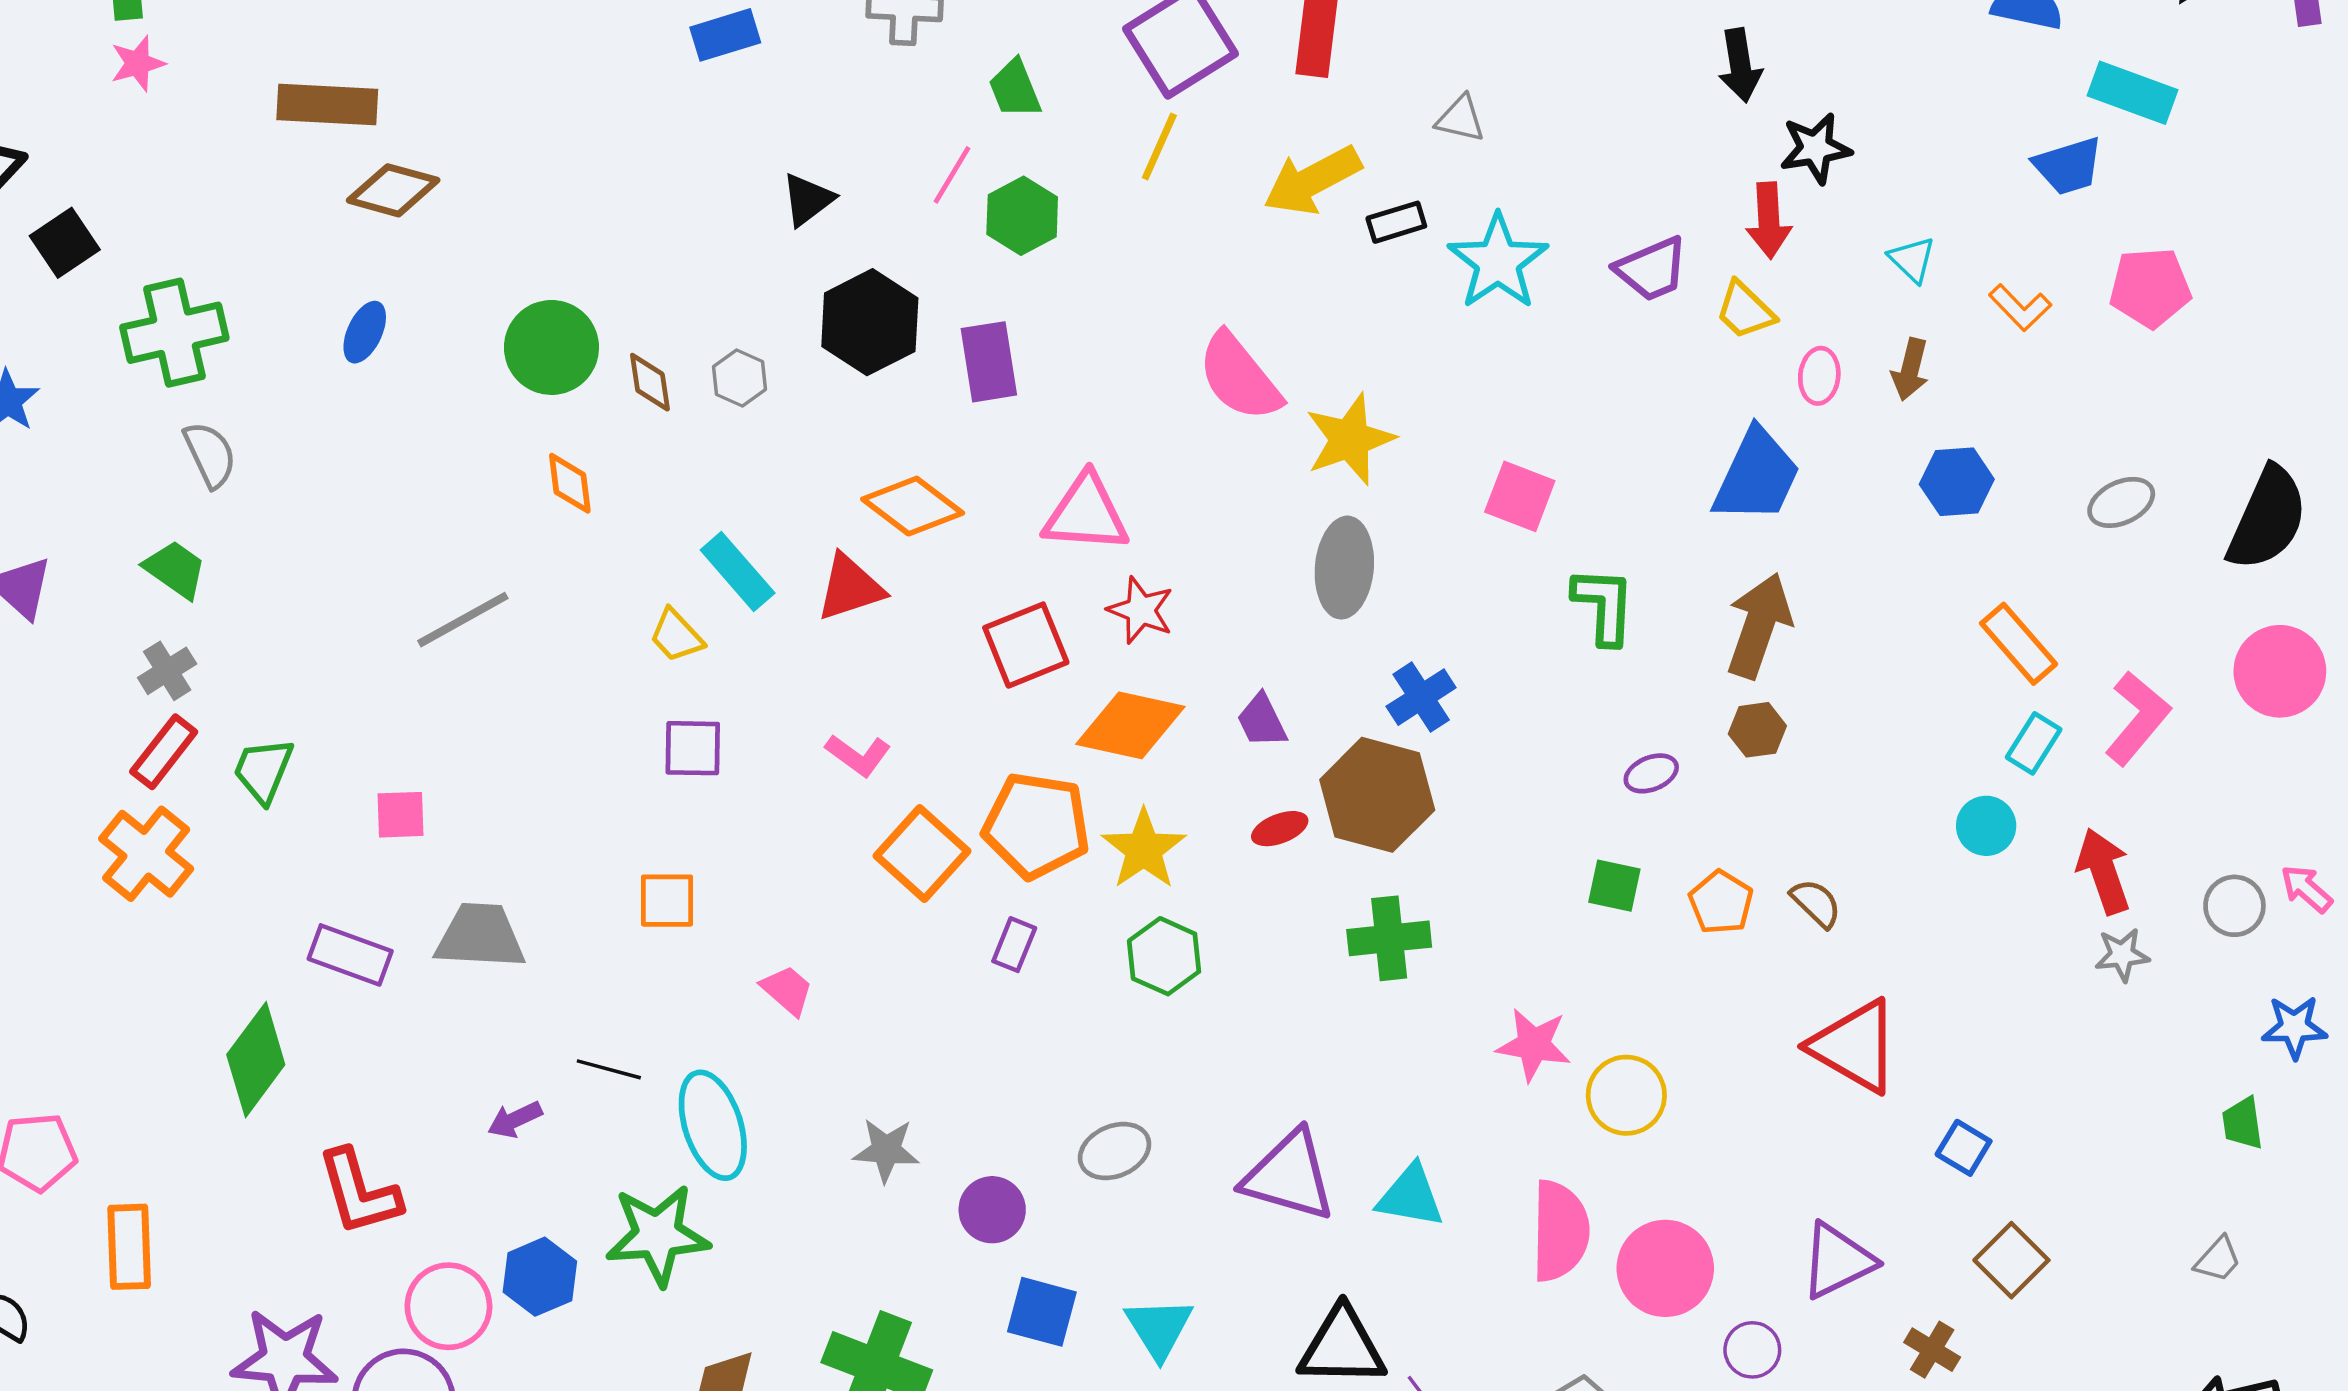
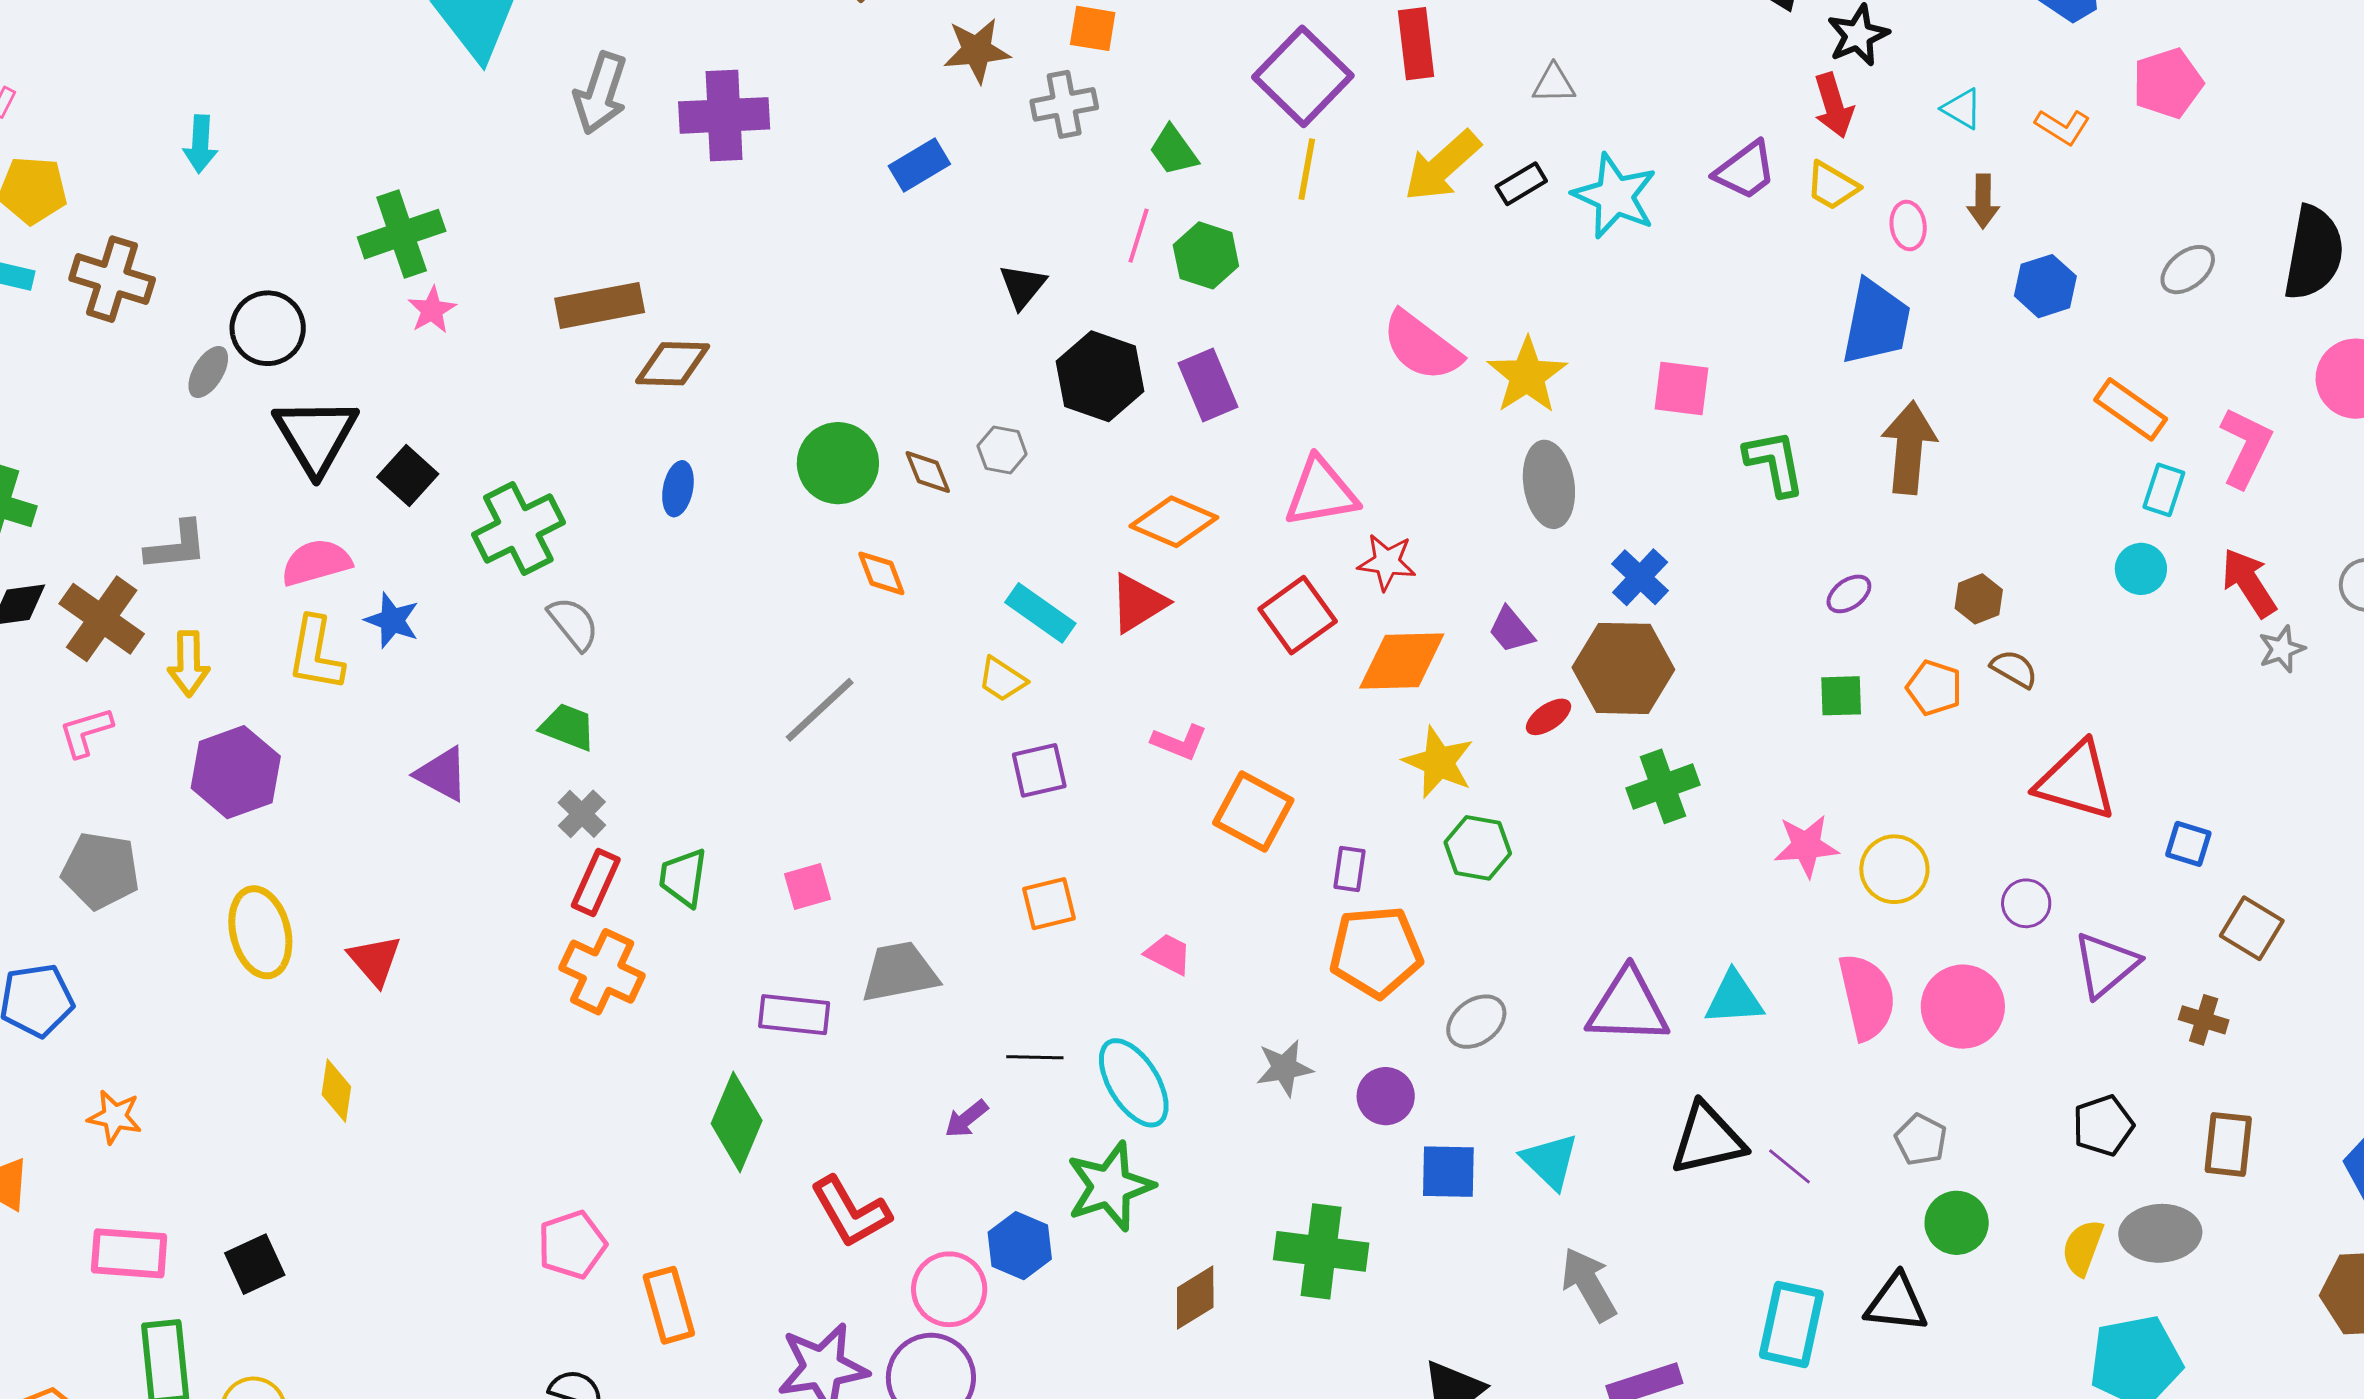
brown hexagon: (1757, 730) -> (1979, 599), moved
orange pentagon: (1036, 826) -> (1376, 952), moved
purple circle: (1752, 1350) -> (2026, 903), moved

